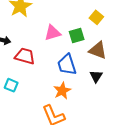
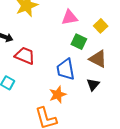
pink triangle: (53, 33) -> (69, 17), moved
green square: (77, 36) -> (79, 42), turned 35

